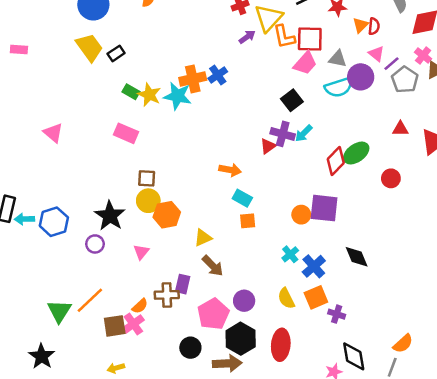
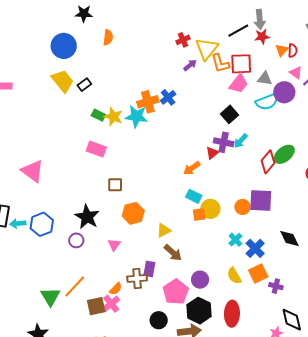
pink triangle: (53, 133) -> (33, 171), moved, size x1.4
orange arrow: (230, 170) -> (192, 168), moved, turned 138
yellow circle: (148, 201) -> (210, 209), moved

